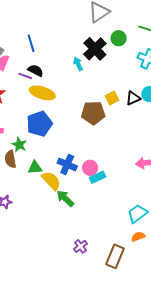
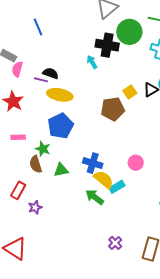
green circle: (119, 38) -> (129, 32), size x1.6
blue line: (31, 43) -> (38, 27), moved
black cross: (95, 49) -> (107, 45), turned -30
pink circle: (90, 168) -> (136, 163), moved
cyan rectangle: (98, 177) -> (117, 187), moved
yellow semicircle: (51, 181) -> (104, 180), moved

